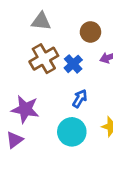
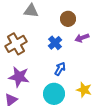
brown cross: (44, 59) -> (16, 44), moved

